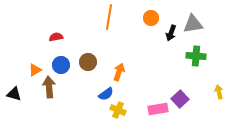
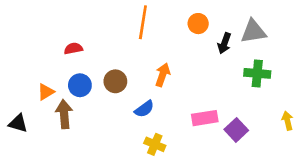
orange arrow: (119, 72) -> (163, 75), moved
blue semicircle: (106, 94) -> (144, 109), moved
pink rectangle: (158, 109) -> (205, 118), moved

